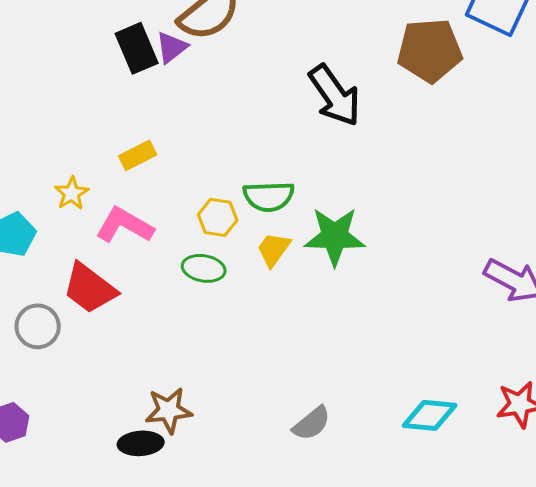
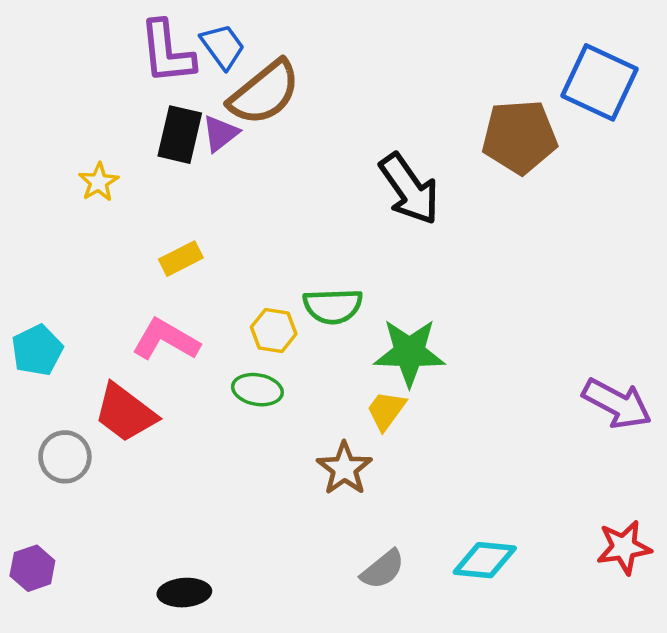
black rectangle: (137, 48) -> (180, 135), turned 36
yellow star: (72, 193) -> (99, 182), moved
yellow trapezoid: (274, 249) -> (386, 410), moved
brown star: (169, 410) -> (344, 468), moved, turned -30
cyan diamond: (430, 415) -> (485, 560), moved

